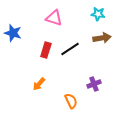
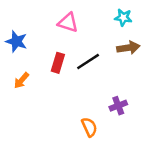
orange arrow: (39, 84) -> (21, 80), moved

